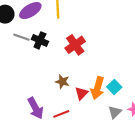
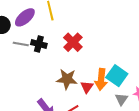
brown star: (62, 82) -> (67, 79), size x1.5
cyan square: (114, 87) -> (117, 76), size x1.5

